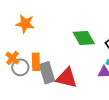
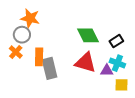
gray circle: (20, 67) -> (22, 35), moved
red triangle: (67, 78) -> (85, 63), moved

